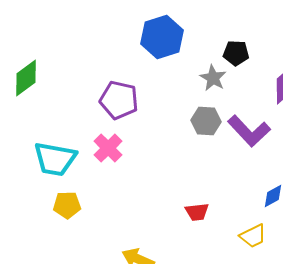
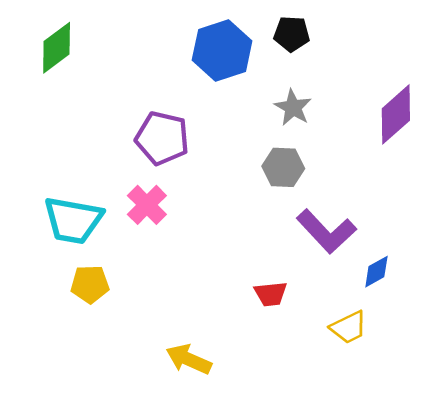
black pentagon: (236, 53) -> (292, 34), moved
green diamond: (26, 78) -> (57, 48), moved
purple L-shape: (249, 131) -> (326, 231), moved

